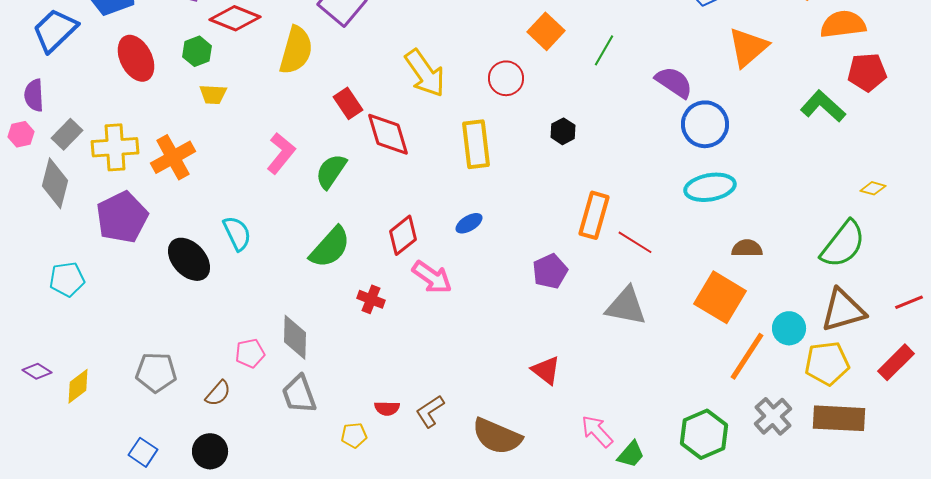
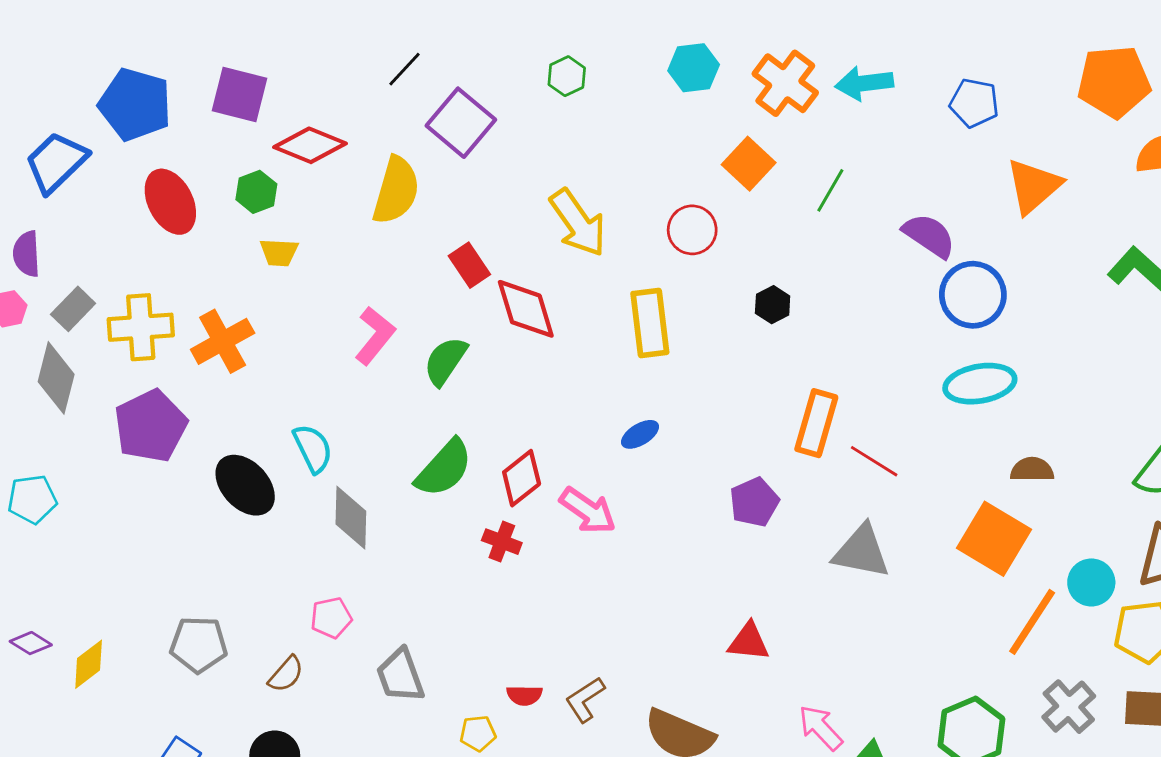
red diamond: (403, 235) -> (522, 478), moved
cyan pentagon: (67, 279) -> (32, 499), moved
gray diamond: (295, 337) -> (351, 518), moved
red triangle: (546, 370) -> (749, 642), turned -32

